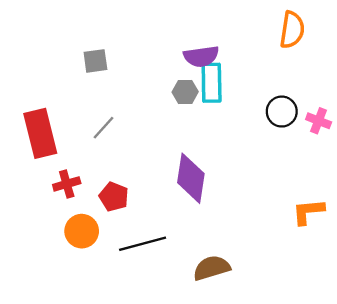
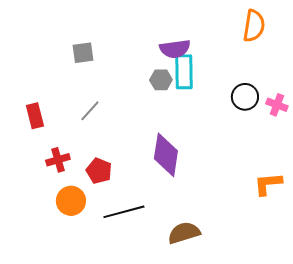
red rectangle: (40, 133) -> (35, 116), size x0.6

